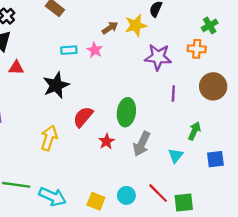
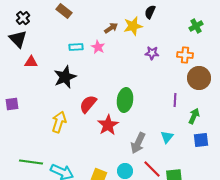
orange cross: (197, 49) -> (185, 55), moved
purple star: (158, 57) -> (152, 53), size x0.6
purple line: (173, 93) -> (175, 100), moved
green arrow: (194, 131) -> (194, 116), moved
red star: (106, 141) -> (108, 125), size x1.5
gray arrow: (142, 144) -> (138, 143), moved

